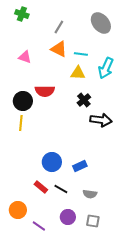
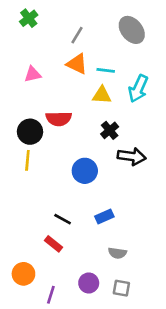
green cross: (22, 14) -> (29, 18), turned 32
pink triangle: (25, 57) -> (33, 74), turned -32
blue circle: (52, 162) -> (85, 171), moved
black line: (61, 189) -> (63, 219), moved
purple line: (39, 226) -> (51, 295), turned 72

